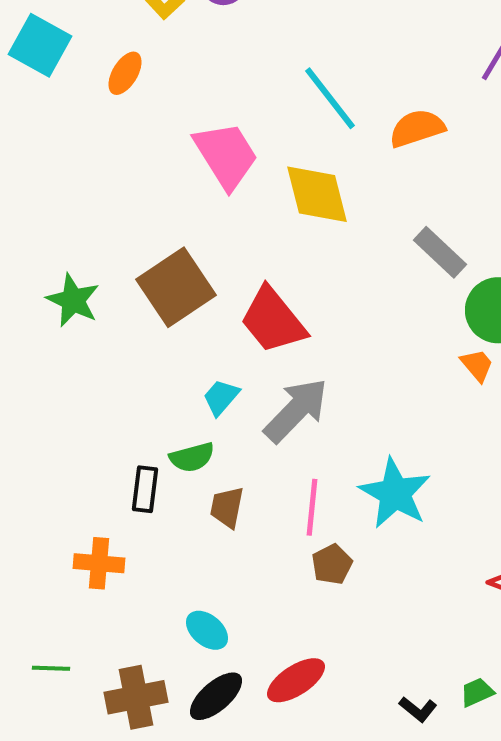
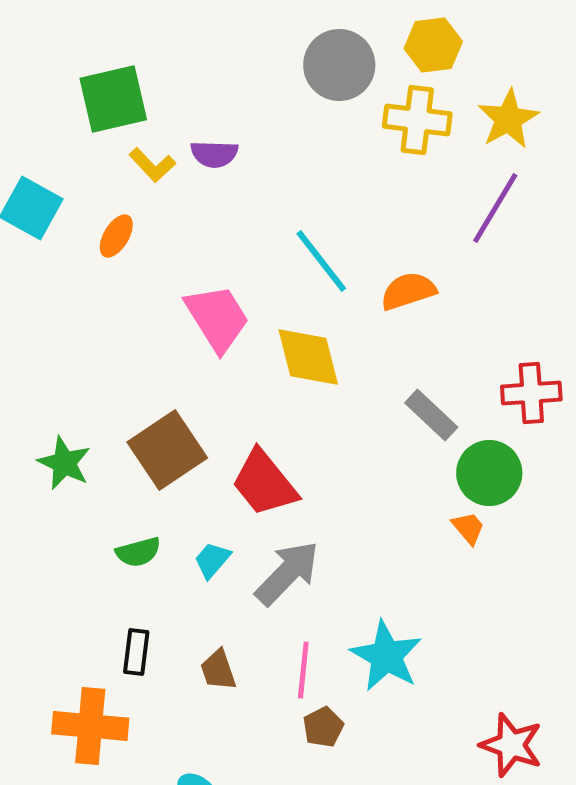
green semicircle: (192, 457) -> (138, 552), moved
brown trapezoid: (227, 507) -> (218, 670), turned -30
orange cross: (99, 563) -> (90, 726), size x1.5

